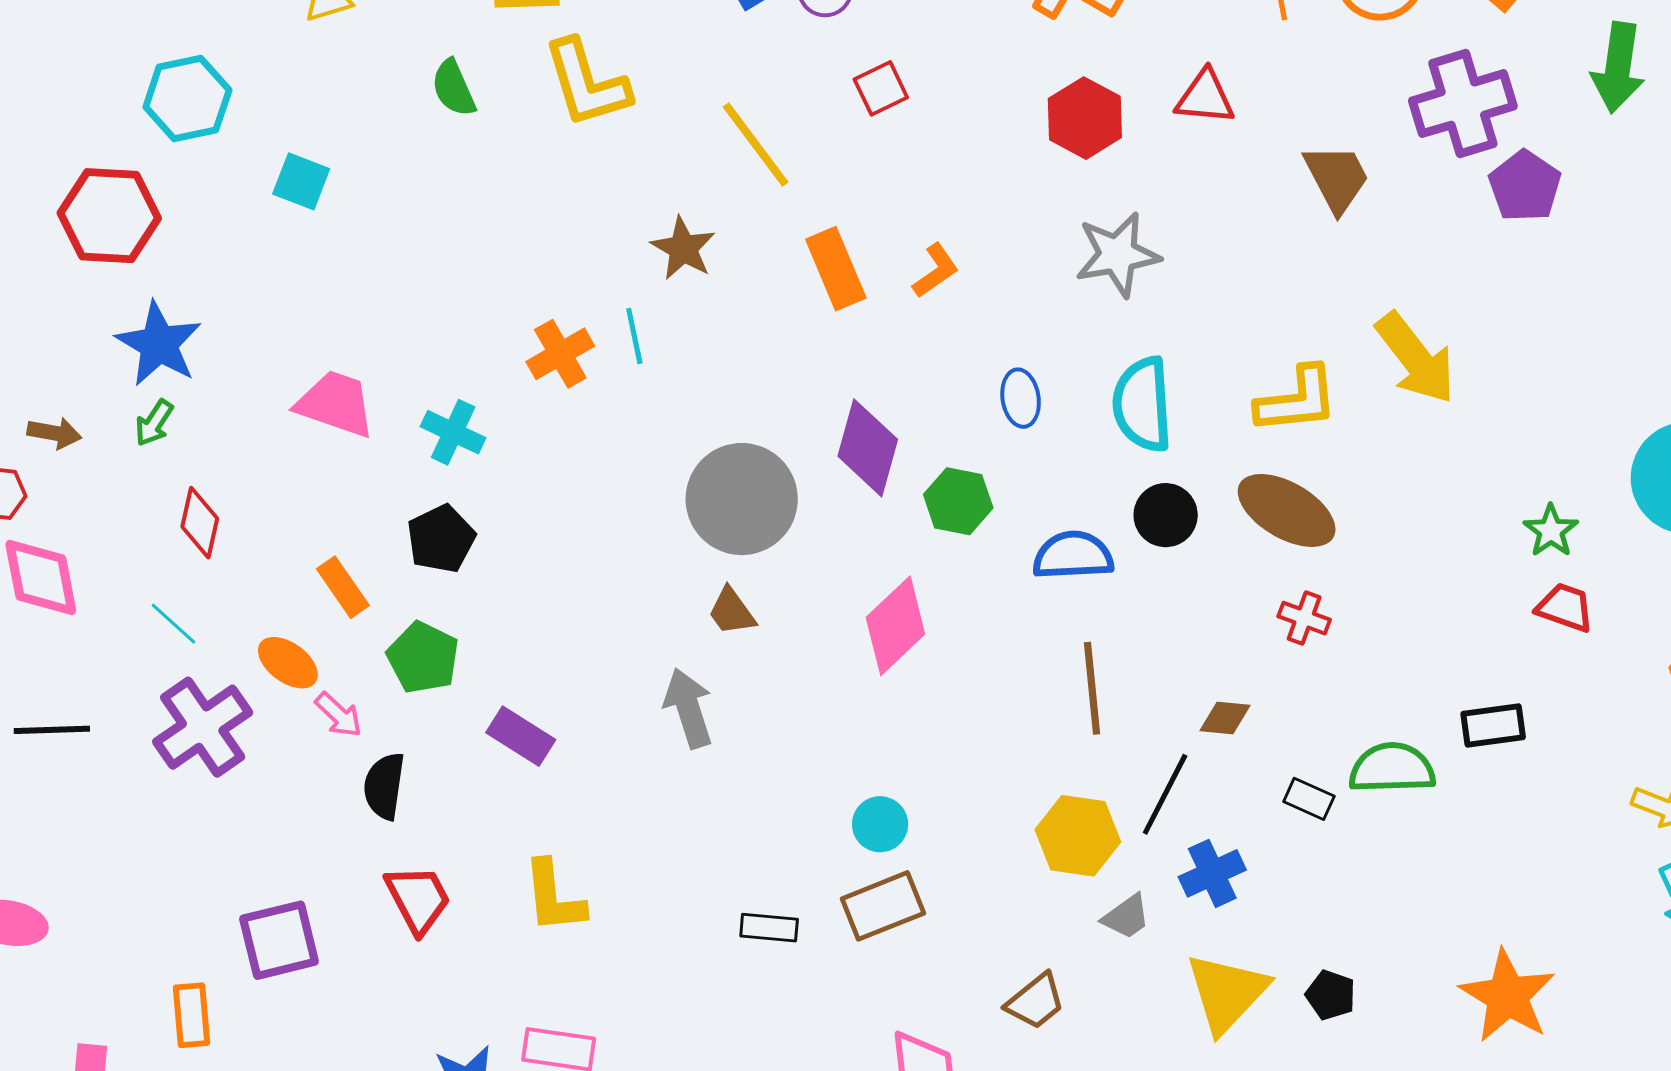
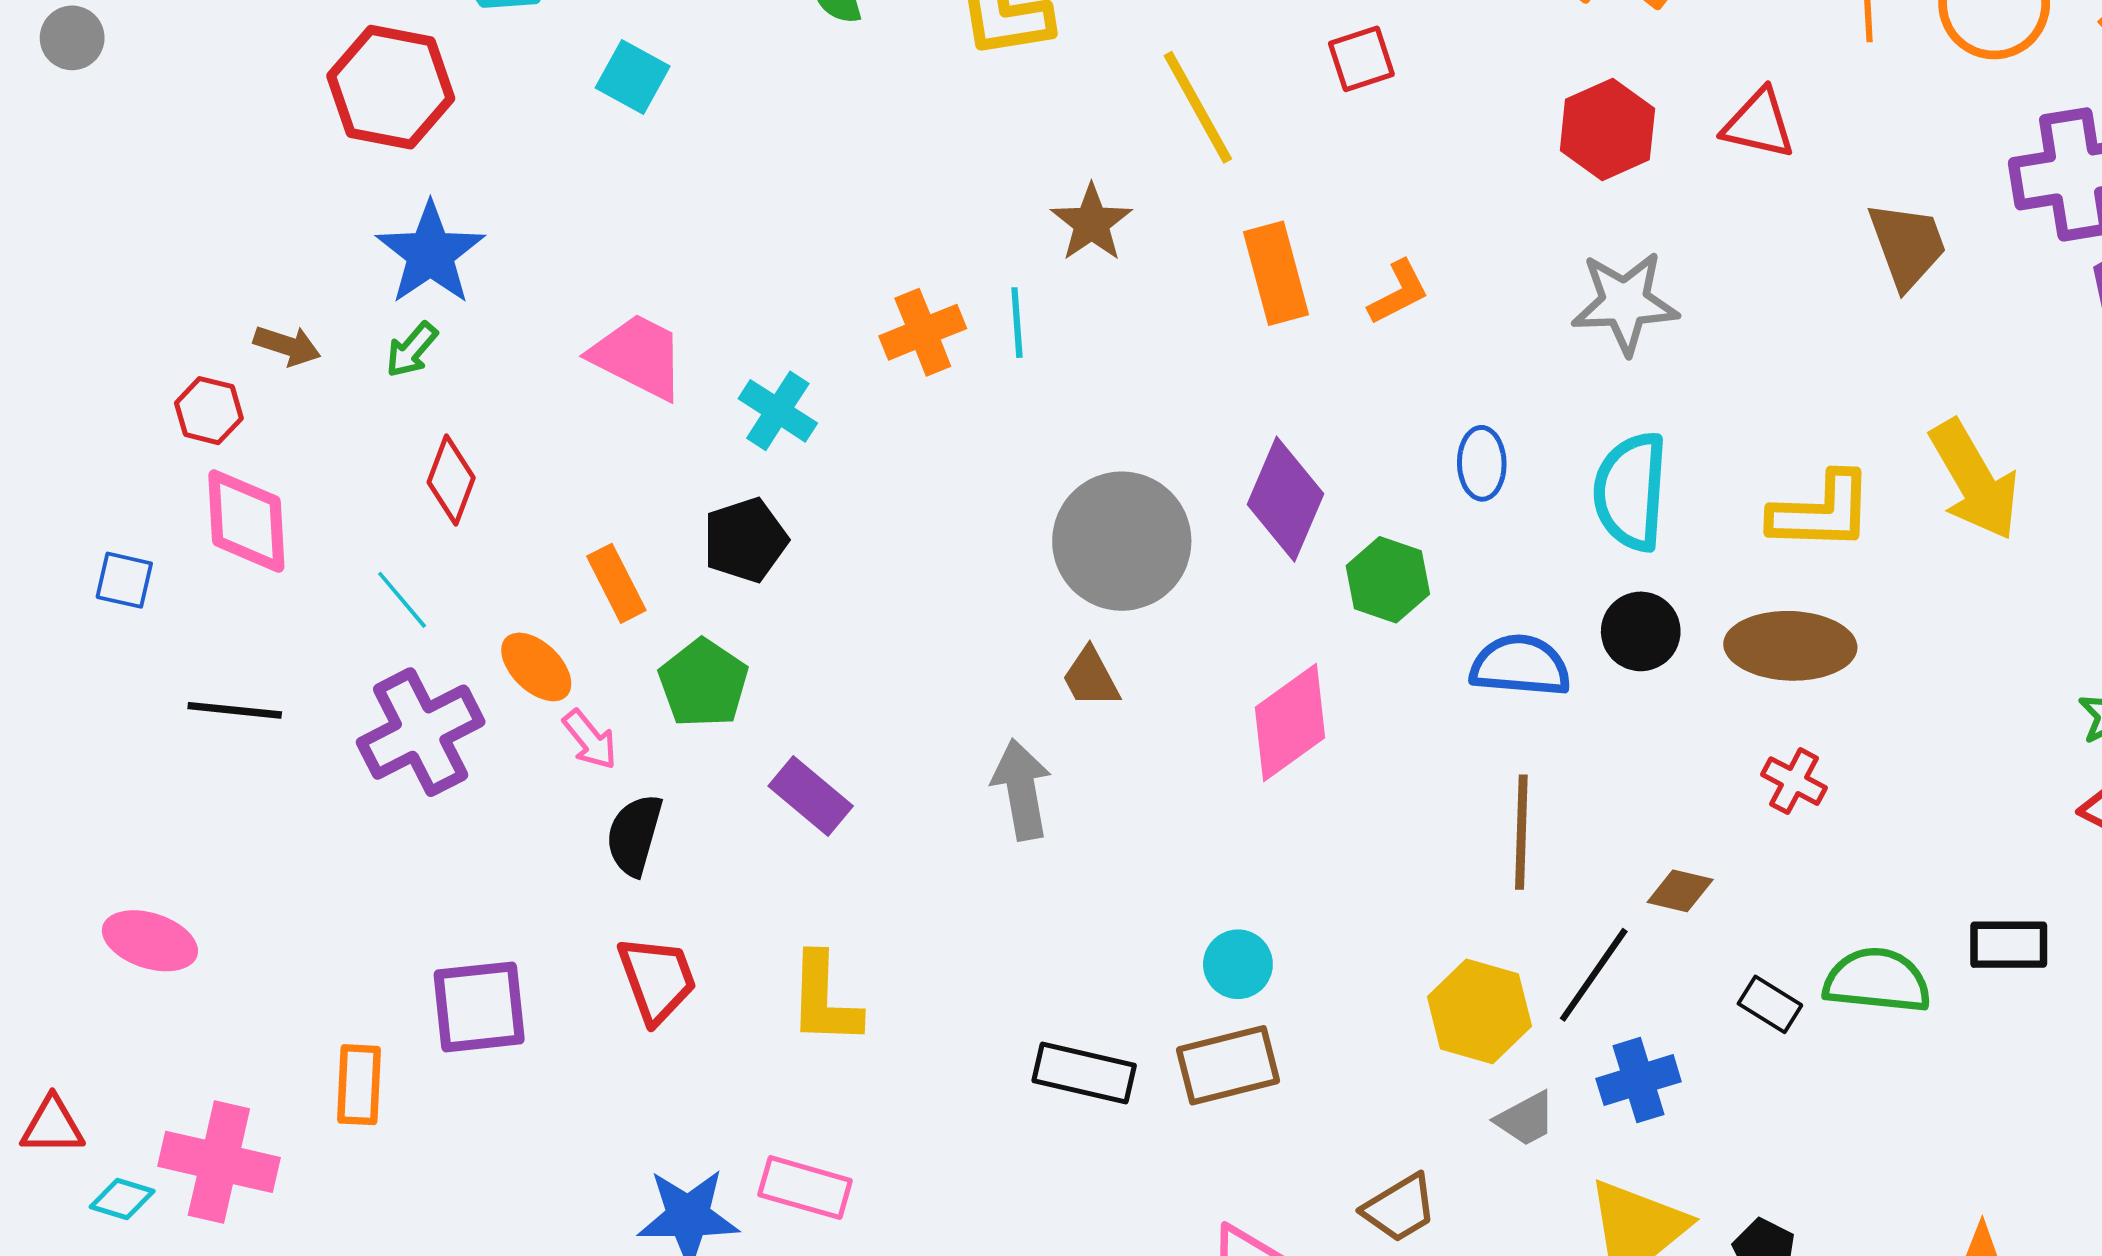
brown ellipse: (1287, 510) -> (1790, 646), turned -36
black rectangle: (769, 928) -> (1084, 1073), size x1.4

